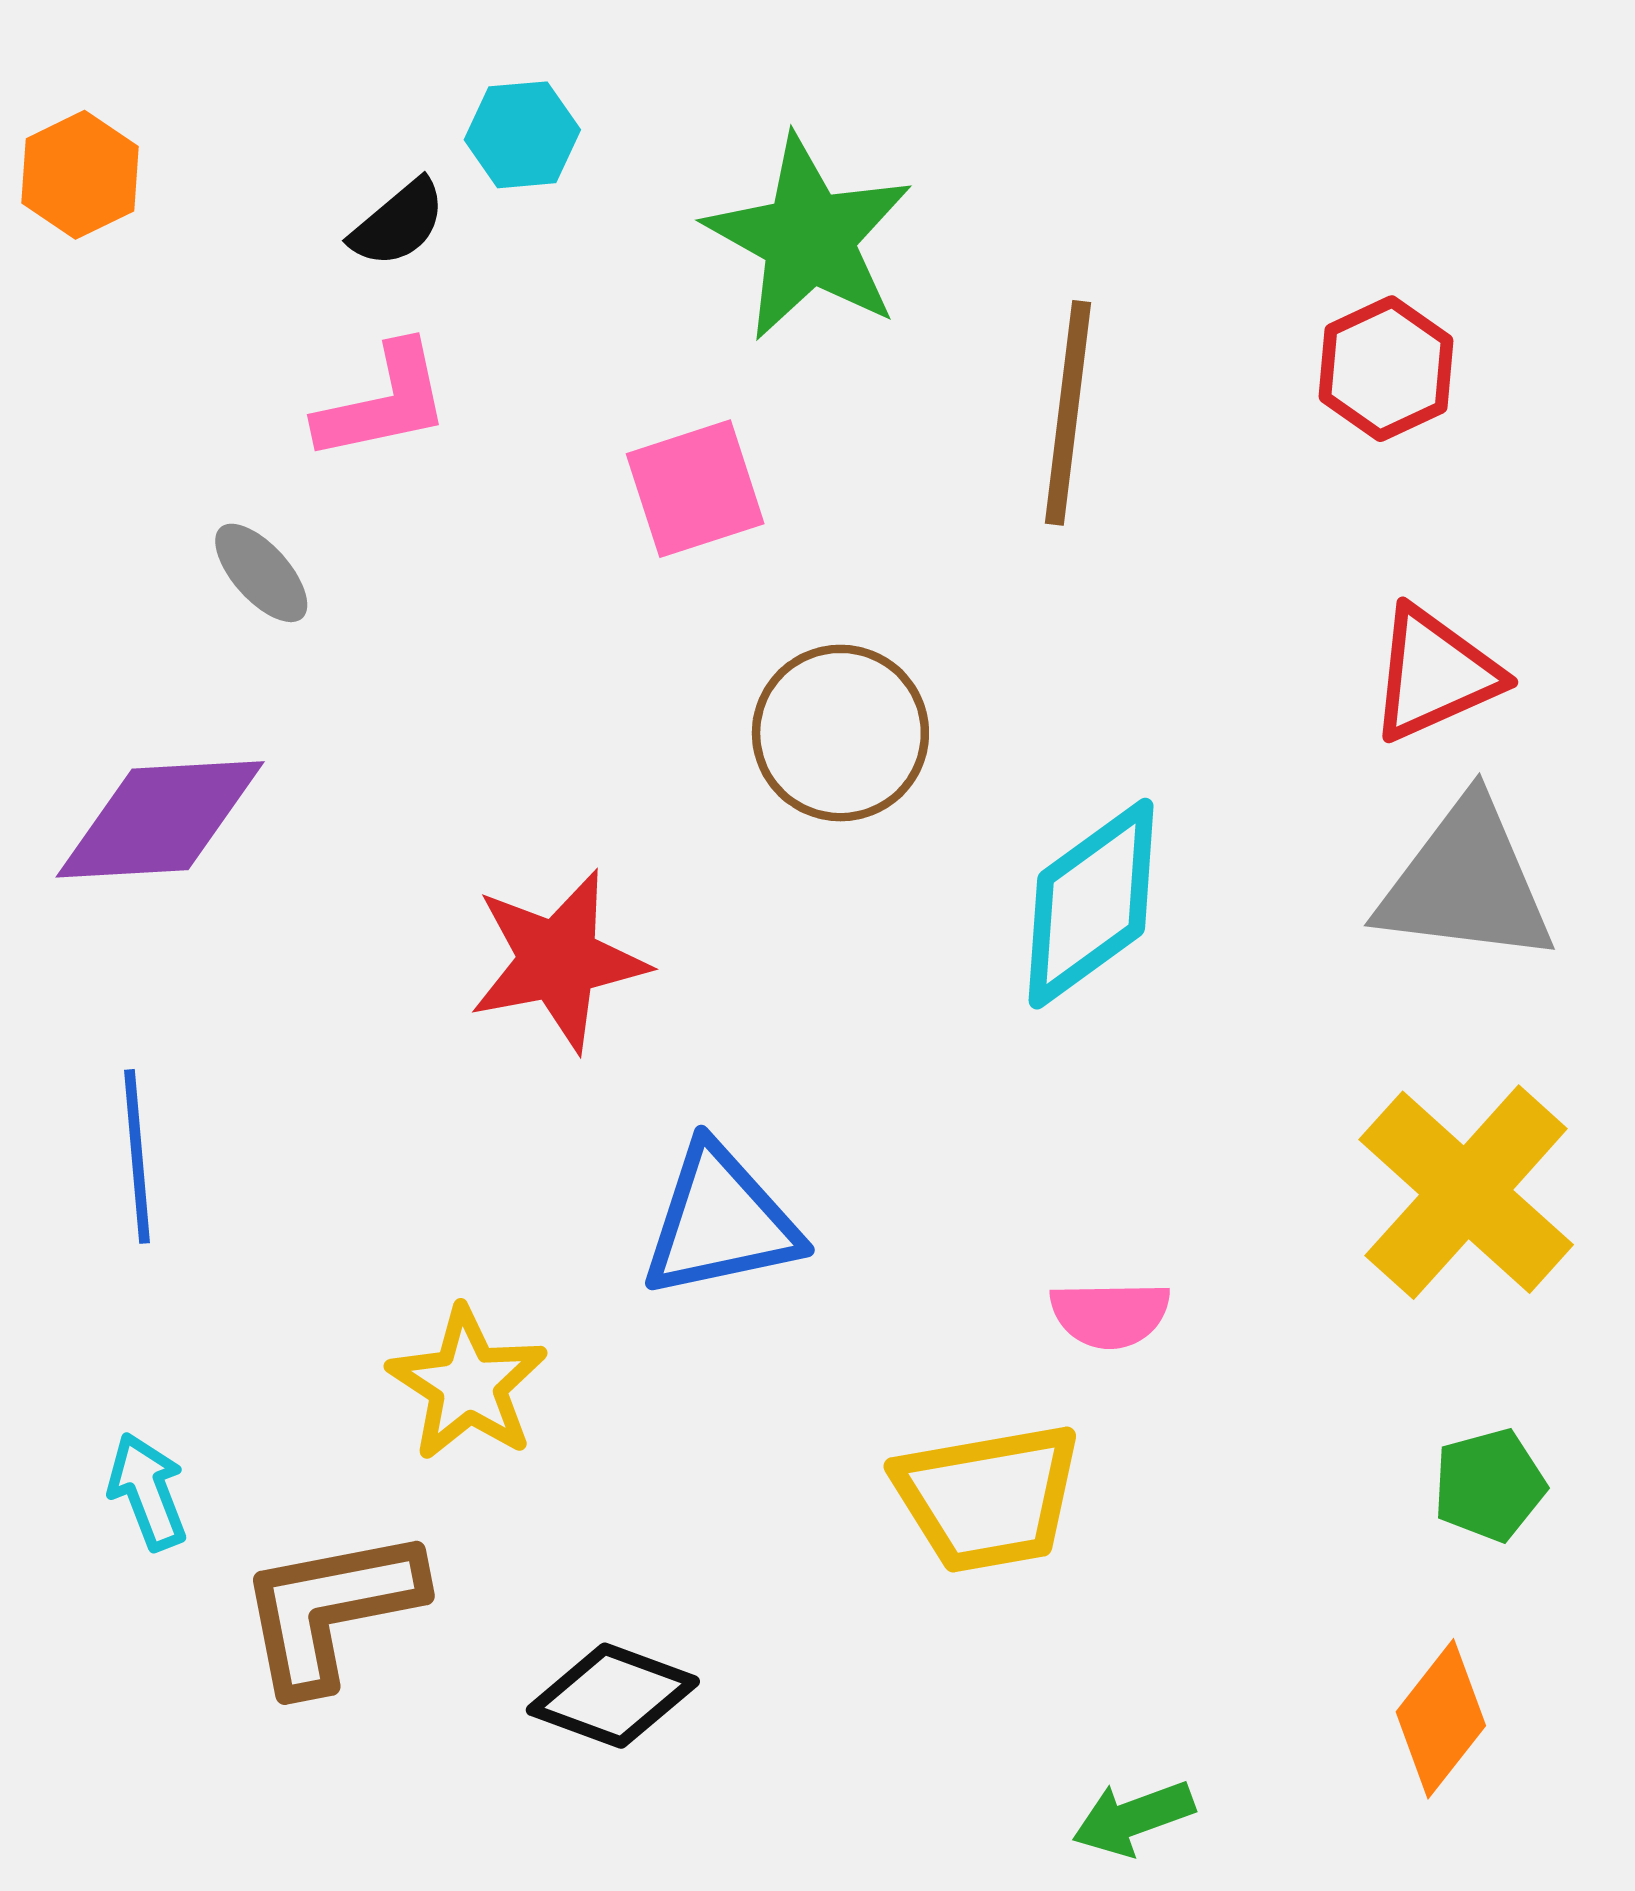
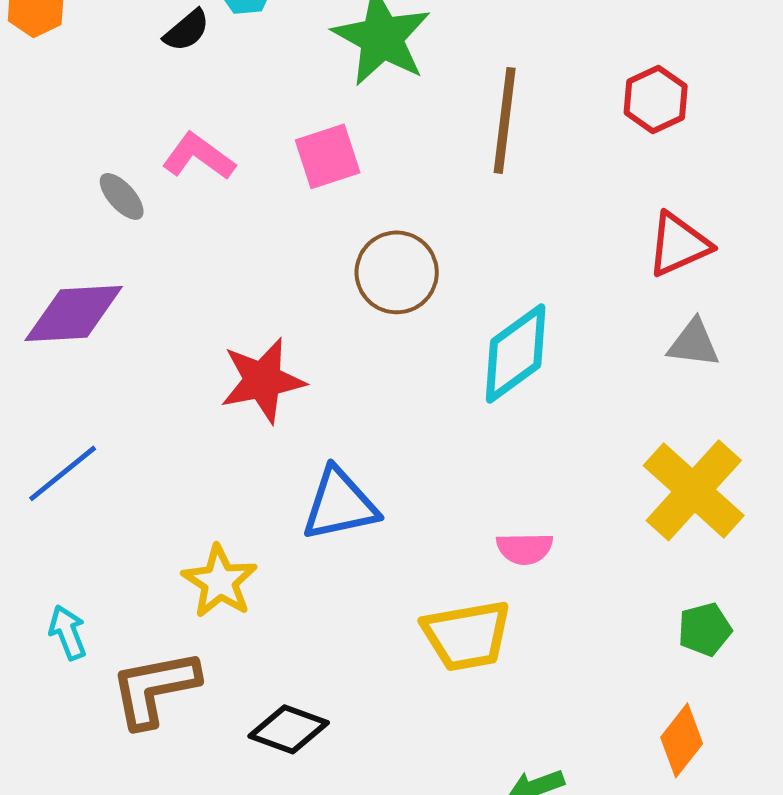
pink L-shape: (383, 402) -> (199, 156), moved, turned -132
gray triangle: (1466, 883) -> (694, 343), size x0.6
blue line: (137, 1156) -> (63, 473), turned 56

